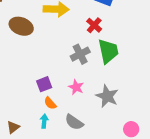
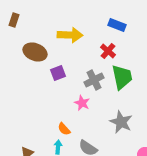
purple square: (44, 84) -> (58, 73), moved
pink star: (76, 87) -> (82, 103), moved

